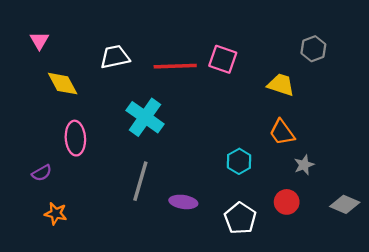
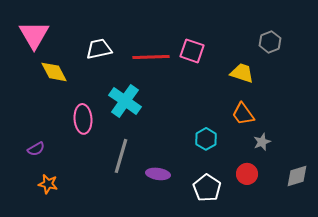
pink triangle: (39, 41) -> (34, 35), size x1.8
pink ellipse: (75, 138) -> (83, 119), moved
gray diamond: (345, 204) -> (297, 176), turned -40

